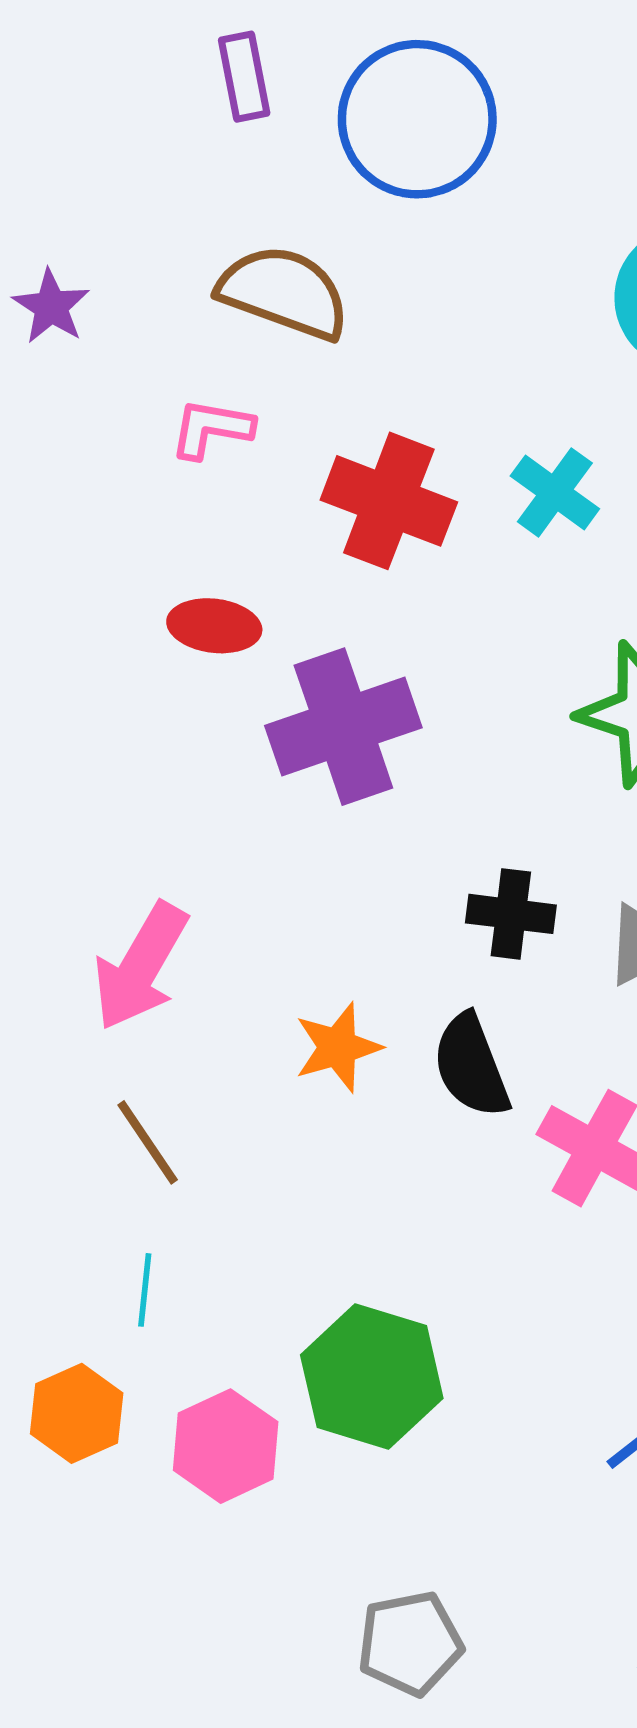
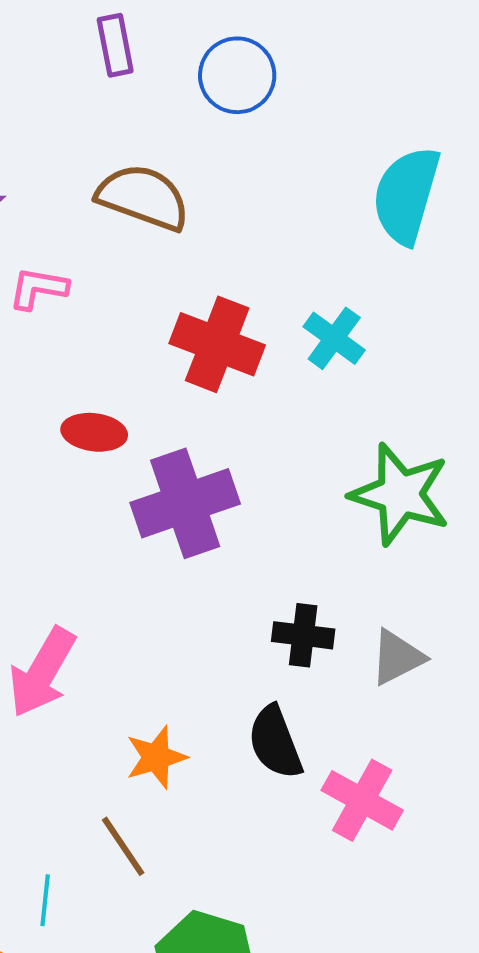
blue circle: (417, 119) -> (237, 75), size x0.7
pink L-shape: (211, 429) -> (38, 288), moved
orange star: (338, 1047) -> (156, 757), moved
brown line: (148, 1142) -> (123, 846), moved

